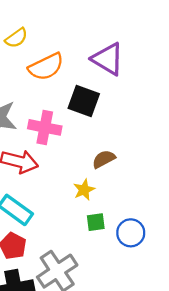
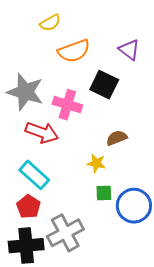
purple triangle: (108, 59) -> (129, 50), size x0.7
yellow star: (84, 190) -> (96, 163), turned 30
blue circle: (131, 233) -> (134, 206), size x1.4

